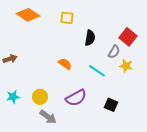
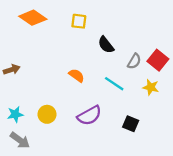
red square: (128, 37) -> (158, 60), moved
black semicircle: (90, 38) -> (106, 45), turned 133
yellow star: (126, 66) -> (151, 87), moved
gray arrow: (48, 117) -> (20, 140), moved

